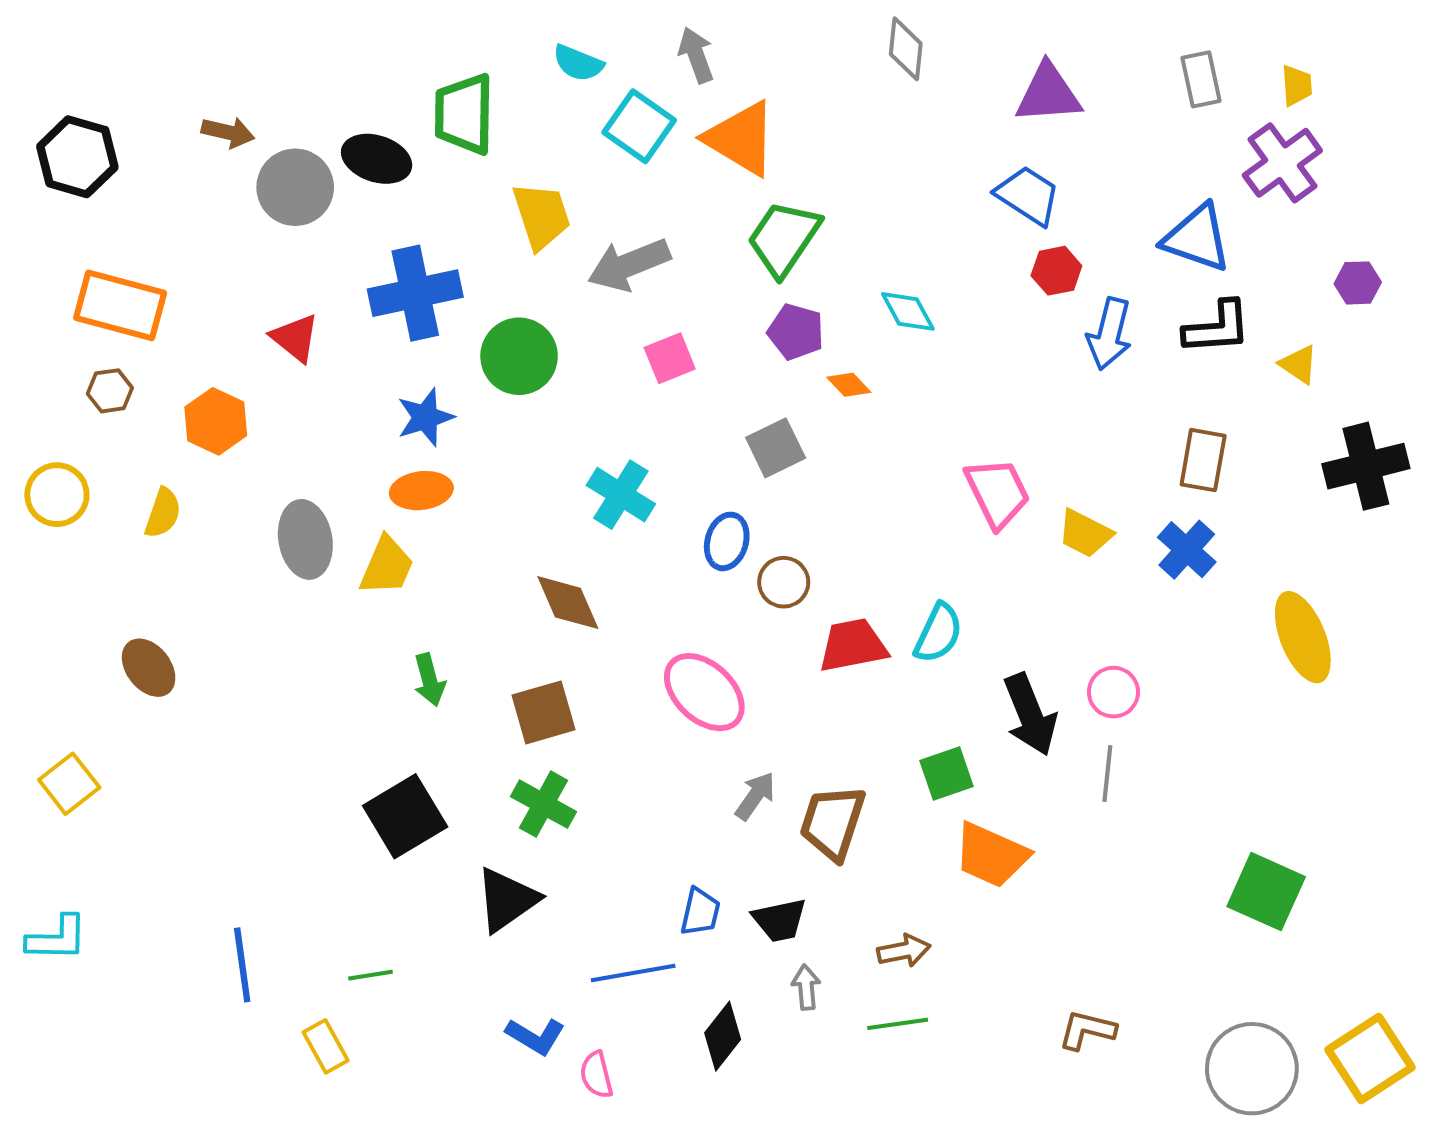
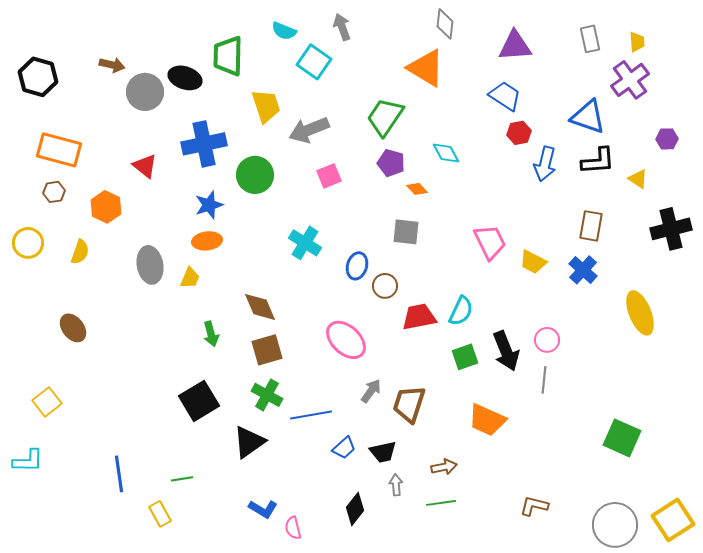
orange triangle: (741, 138) -> (426, 68), moved
gray square: (776, 448) -> (406, 232), moved, turned 32
yellow trapezoid: (387, 566) -> (190, 278), size x0.7
brown diamond: (568, 603) -> (260, 307), moved
green square: (947, 774) -> (465, 357), moved
yellow square: (69, 784) -> (47, 402), moved
blue trapezoid: (700, 912) -> (344, 448), turned 35
blue line: (633, 973) -> (311, 415), moved

